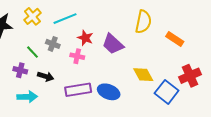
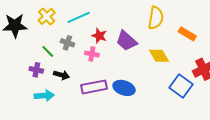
yellow diamond: (143, 75) -> (159, 56), moved

